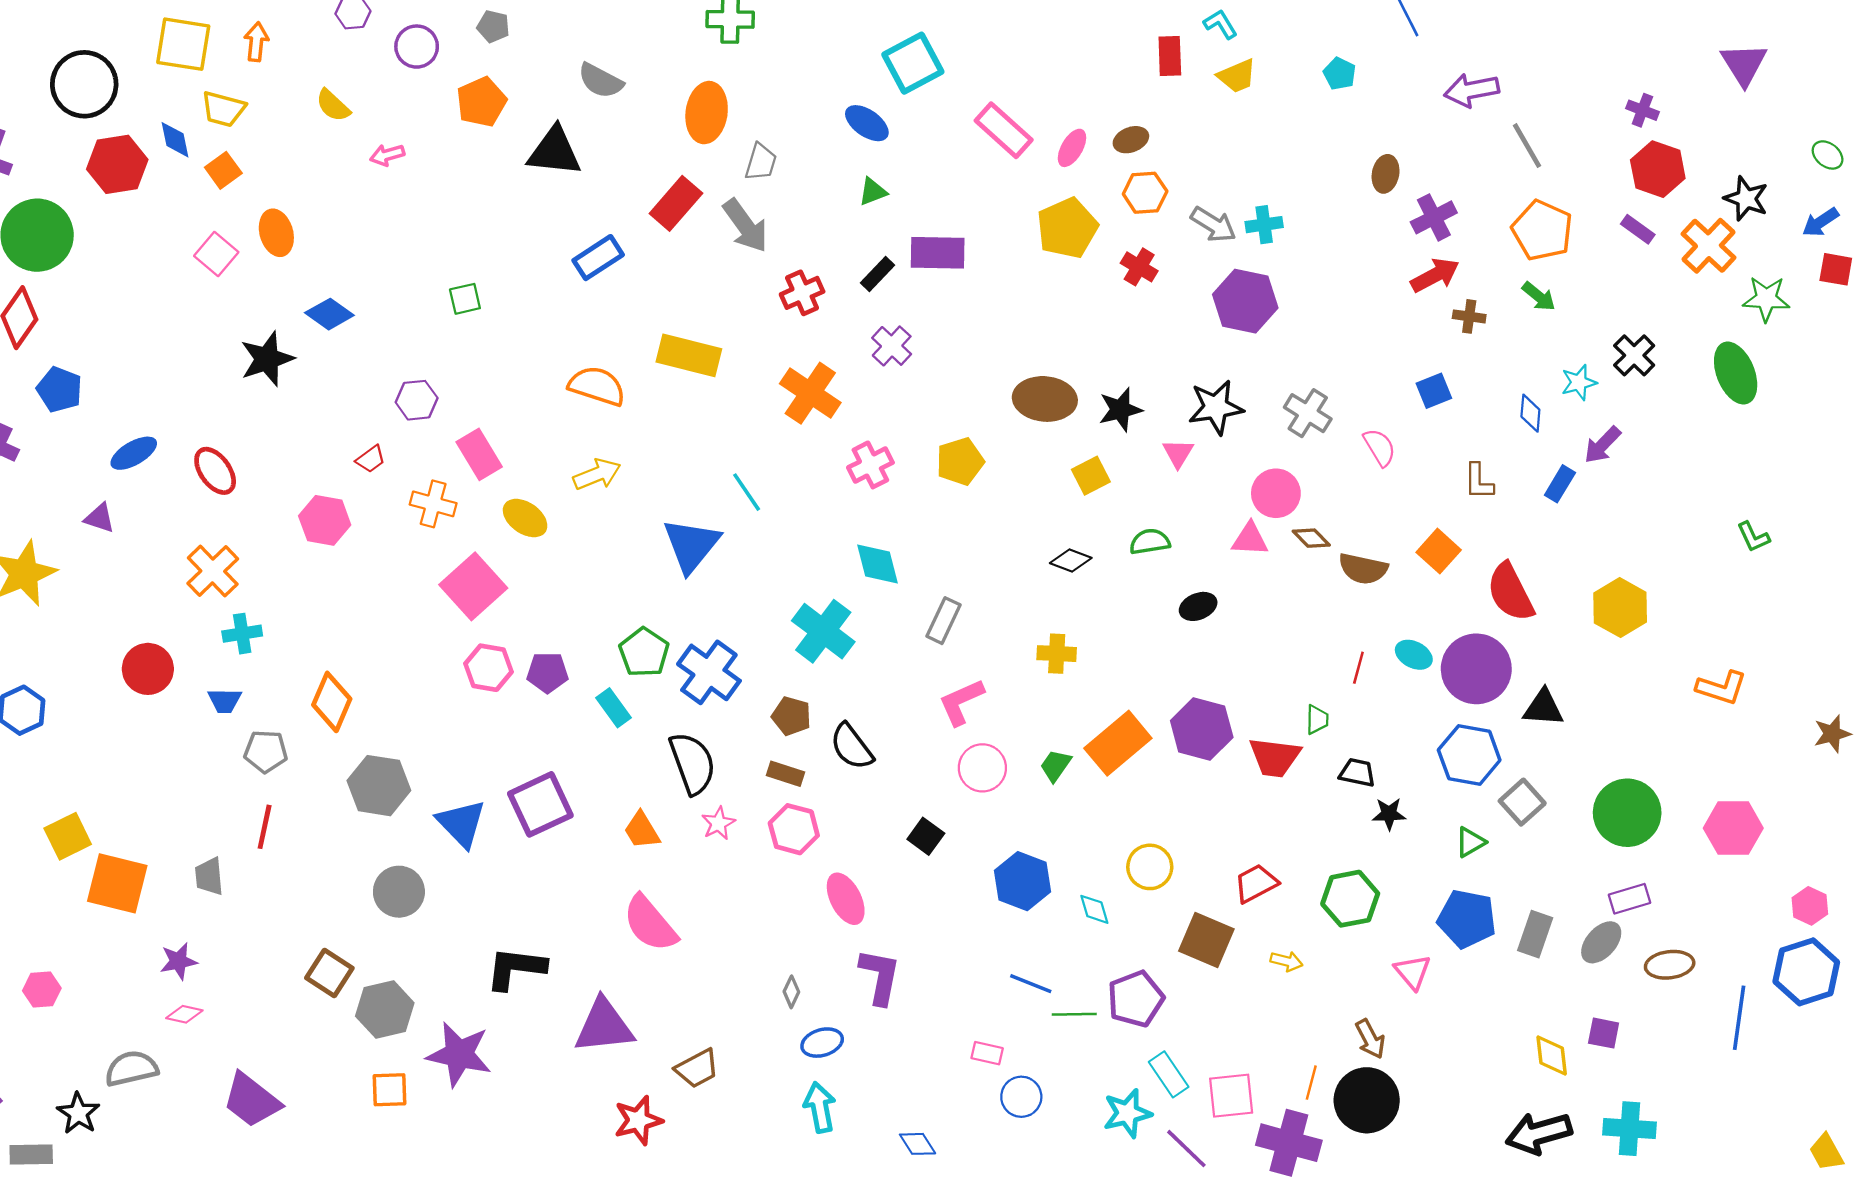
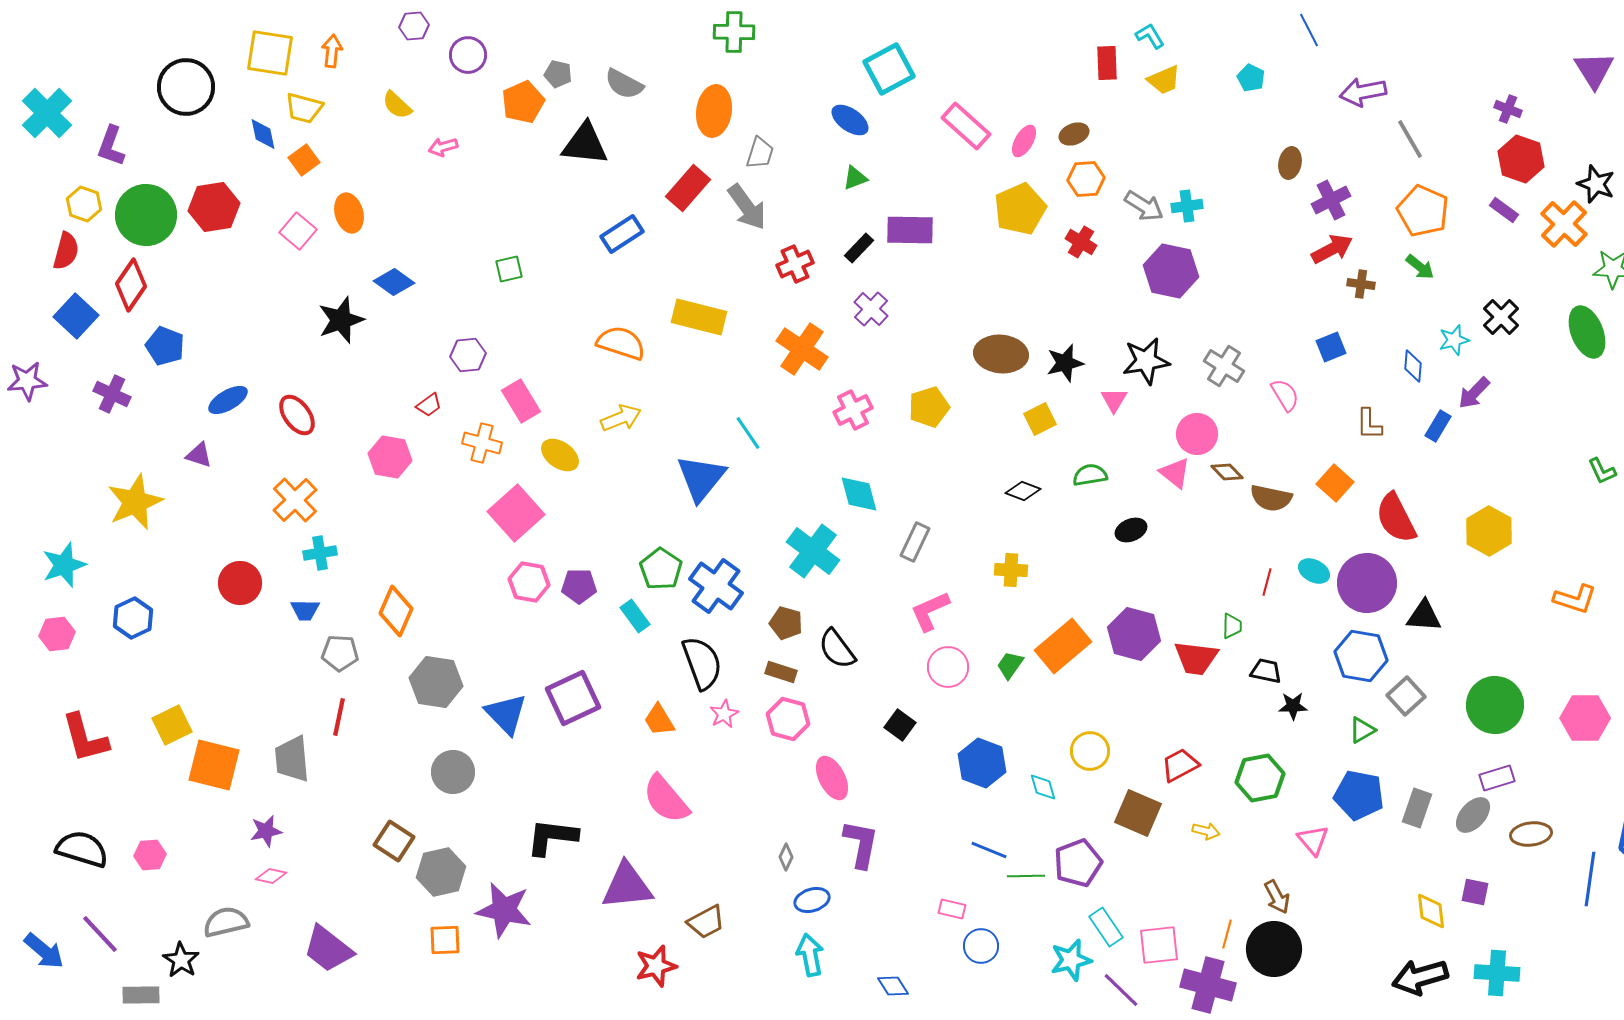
gray pentagon: (493, 27) -> (558, 74), moved
red hexagon: (117, 164) -> (214, 207), moved
pink triangle: (1250, 539) -> (1175, 473), turned 36
gray trapezoid: (209, 876) -> (292, 759), size x1.4

